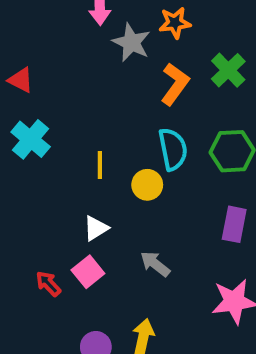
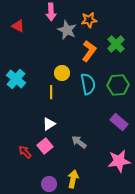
red triangle: (21, 80) -> (18, 26), moved
yellow circle: (147, 185) -> (62, 73), moved
purple rectangle: (234, 224) -> (119, 122), turned -60

